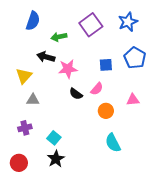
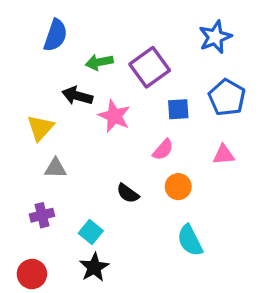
purple square: (91, 25) -> (150, 67), moved
pink star: (68, 69) -> (114, 116), turned 30
black semicircle: (76, 94) -> (128, 193), moved
pink triangle: (133, 100) -> (224, 155), moved

